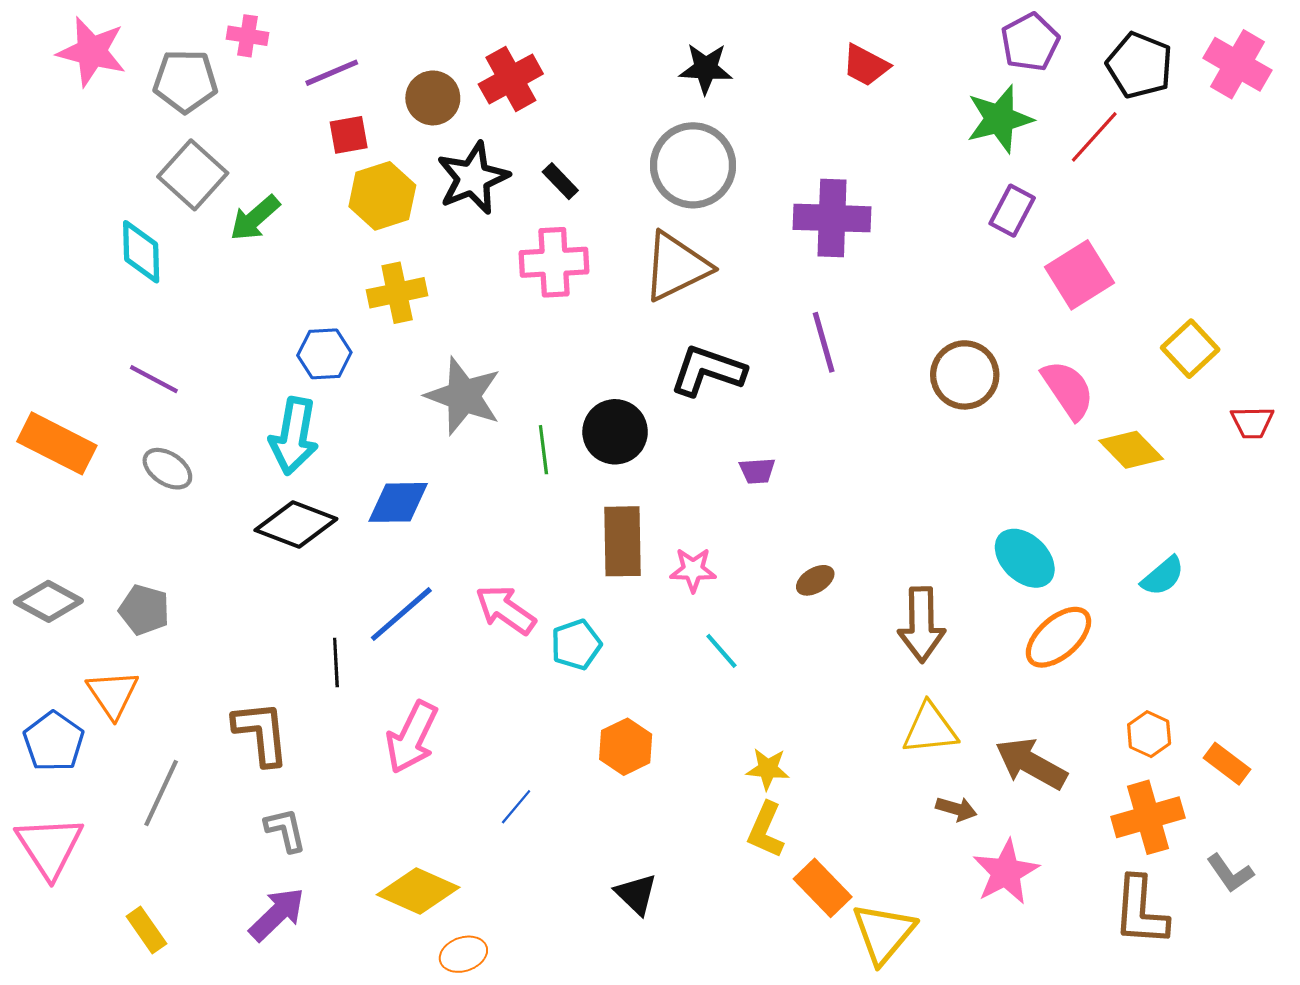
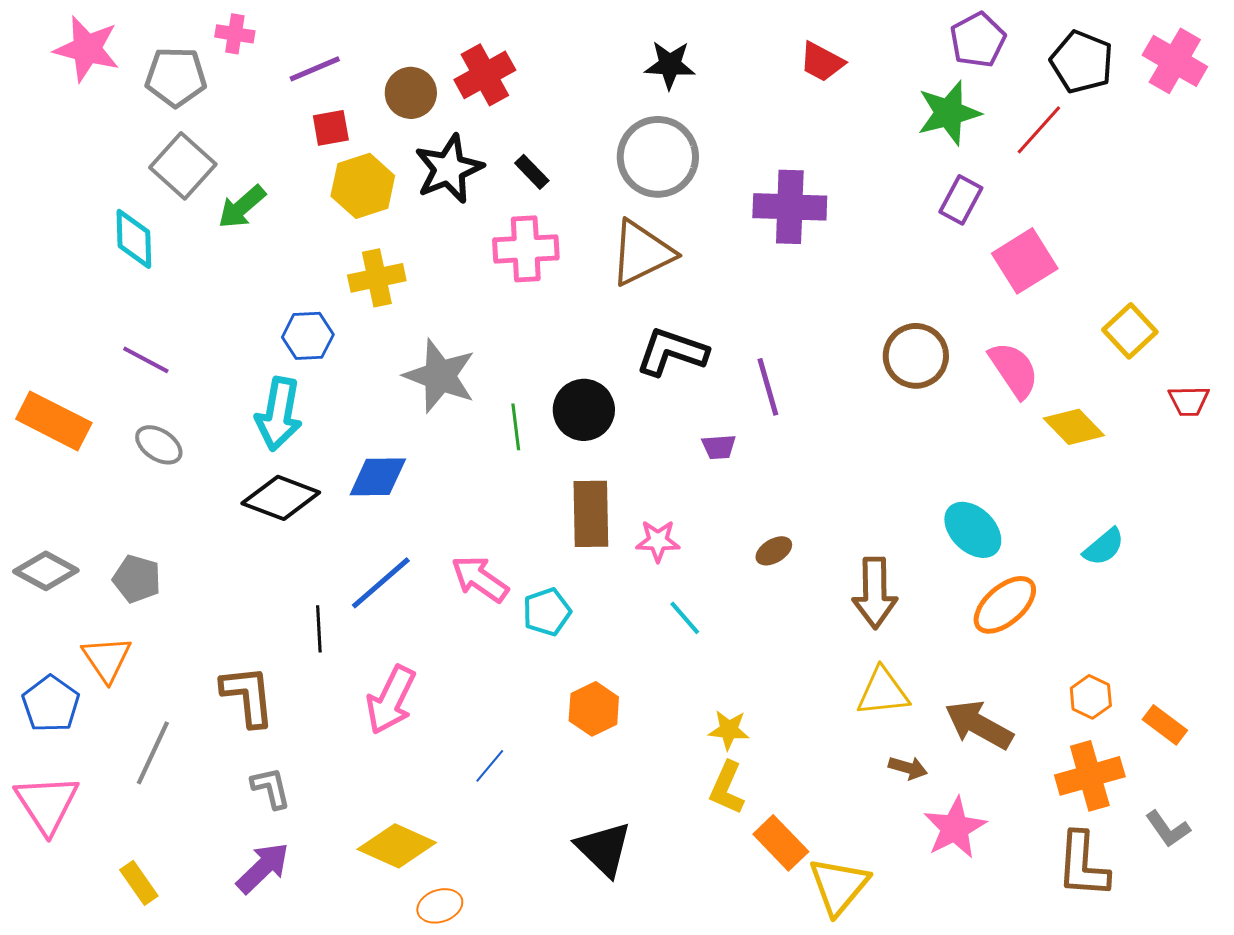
purple line: (824, 342) -> (768, 387), moved
black triangle: (636, 894) -> (604, 849), size x1.4

